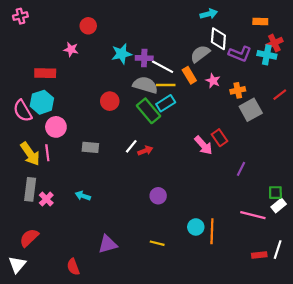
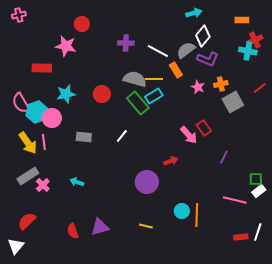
white diamond: (218, 39) -> (203, 36), turned 35
pink star: (71, 49) -> (66, 46), size x1.5
cyan star: (122, 54) -> (66, 94), moved
purple L-shape: (240, 54) -> (208, 59), moved
purple cross: (144, 58) -> (126, 43), moved
white line: (162, 67) -> (158, 51), moved
pink star: (213, 81) -> (198, 87), moved
cyan hexagon: (42, 102) -> (37, 112), moved
red arrow: (145, 151) -> (171, 161), moved
gray rectangle: (30, 189) -> (28, 176), turned 50
purple circle: (158, 196) -> (147, 182), size x1.5
red semicircle: (73, 267) -> (73, 231), moved

